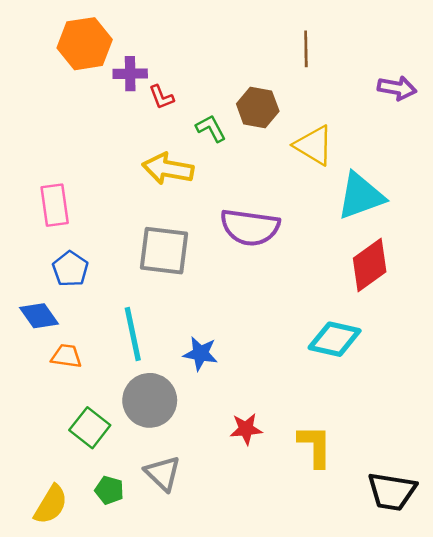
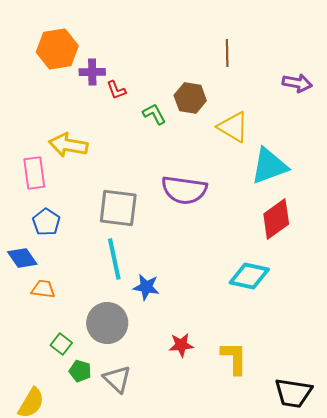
yellow arrow: (168, 169) -> (68, 145), moved
cyan line: (133, 334) -> (114, 259), moved
green square: (90, 428) -> (61, 344), size x0.7
green pentagon: (109, 490) -> (80, 371), moved

